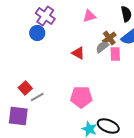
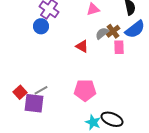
gray semicircle: (102, 47) -> (102, 33), moved
red square: (25, 88) -> (20, 92), moved
purple square: (18, 116) -> (34, 103), moved

